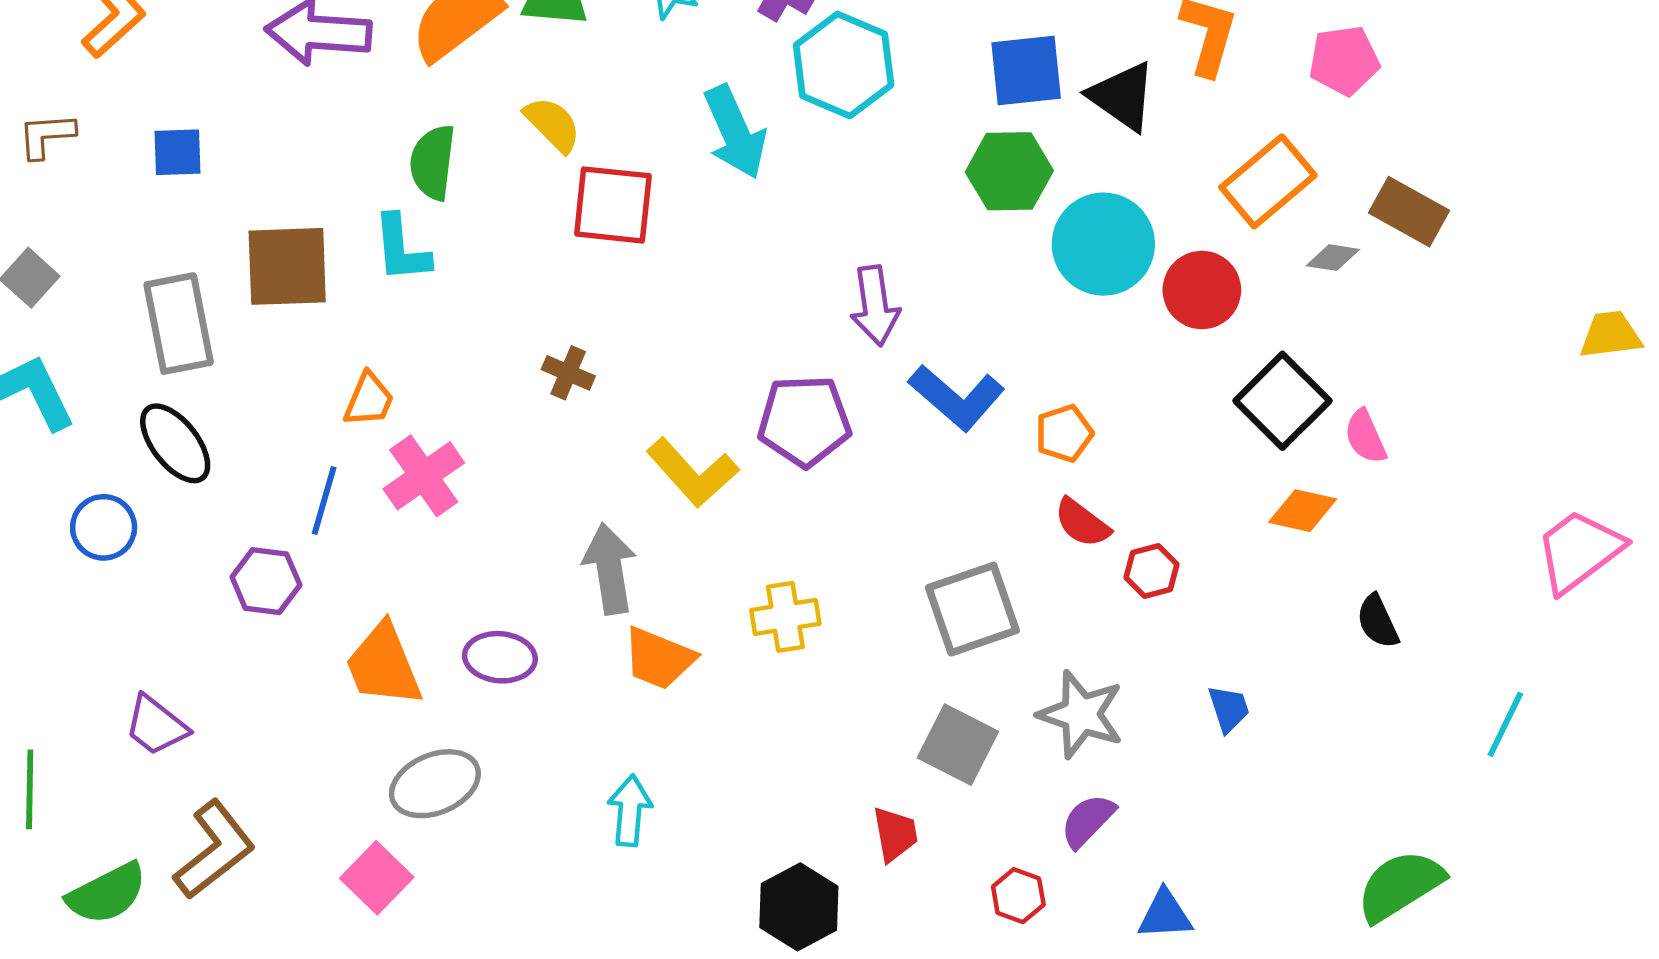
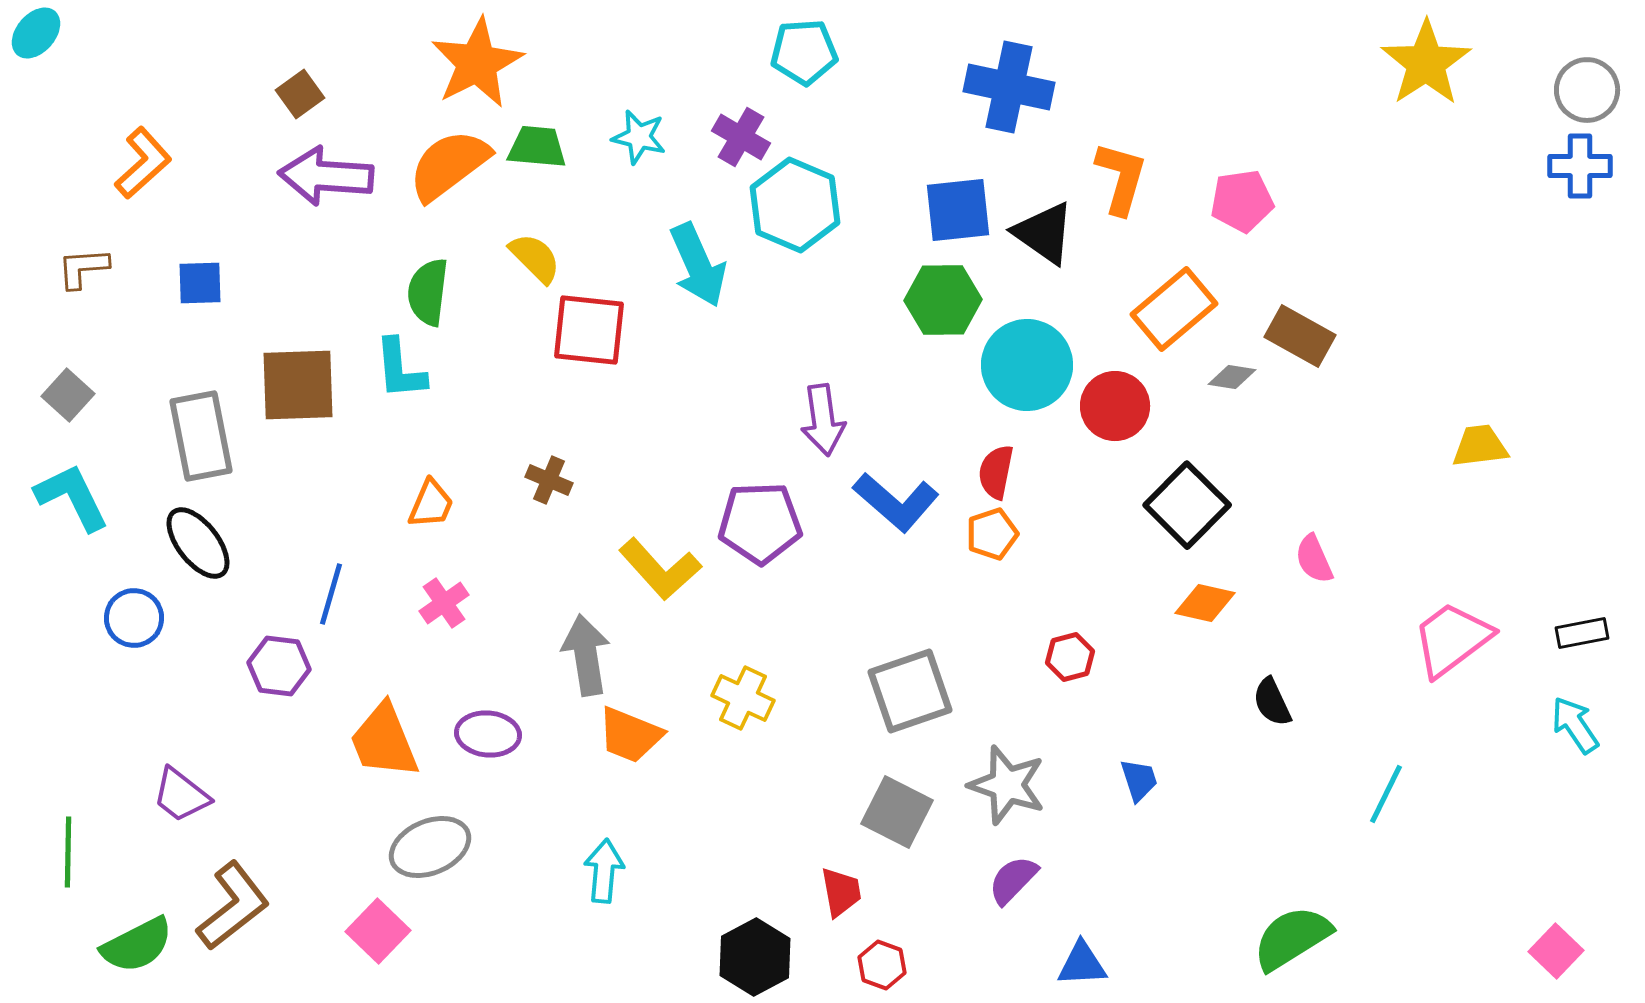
orange trapezoid: (369, 400) -> (431, 504), moved
pink semicircle: (1365, 437) -> (1314, 559), moved
pink cross: (424, 476) -> (444, 603), moved, size x0.7
red semicircle: (1082, 523) -> (996, 472), moved, turned 64
yellow cross: (785, 617) -> (743, 698), turned 34
red hexagon: (1018, 896) -> (882, 965), moved

